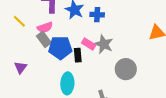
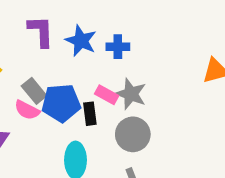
pink semicircle: (45, 27) -> (27, 110), moved, turned 49
gray circle: (126, 69) -> (133, 134), moved

